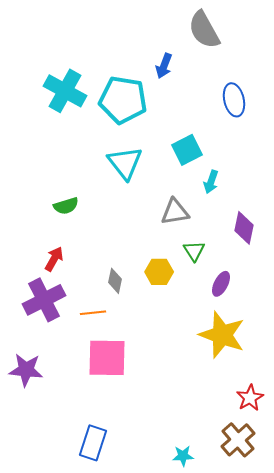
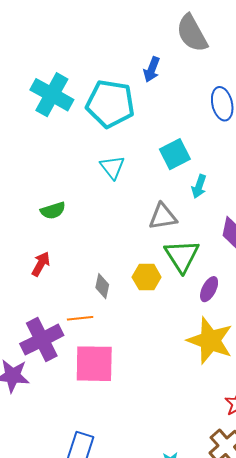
cyan triangle: (125, 163) -> (112, 167), size x0.7
green triangle: (194, 251) -> (182, 256), size x1.6
purple cross: (44, 300) -> (42, 340), moved

